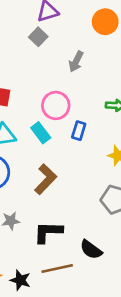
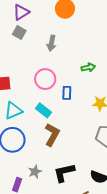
cyan rectangle: (41, 133) -> (43, 110), moved

